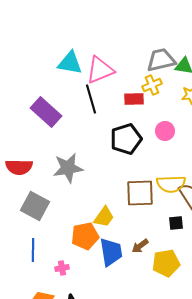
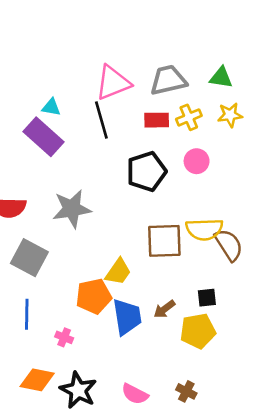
gray trapezoid: (161, 60) -> (168, 80), moved
cyan triangle: (70, 63) -> (51, 107), moved, size x0.6
yellow cross: (152, 85) -> (189, 117), moved
black square: (176, 223) -> (207, 298), moved
pink cross: (62, 268) -> (64, 337), turned 32

